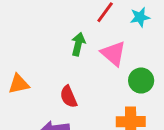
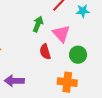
red semicircle: (69, 97) -> (45, 52), moved

